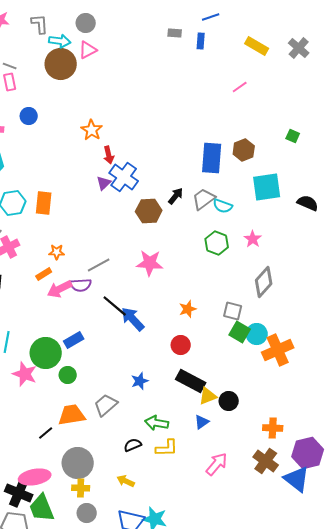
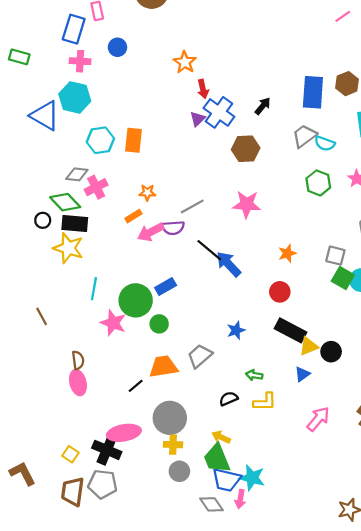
black arrow: (176, 196) -> (263, 106), moved
green arrow: (157, 423) -> (254, 375), size x0.7
green trapezoid: (42, 508) -> (217, 458), moved

